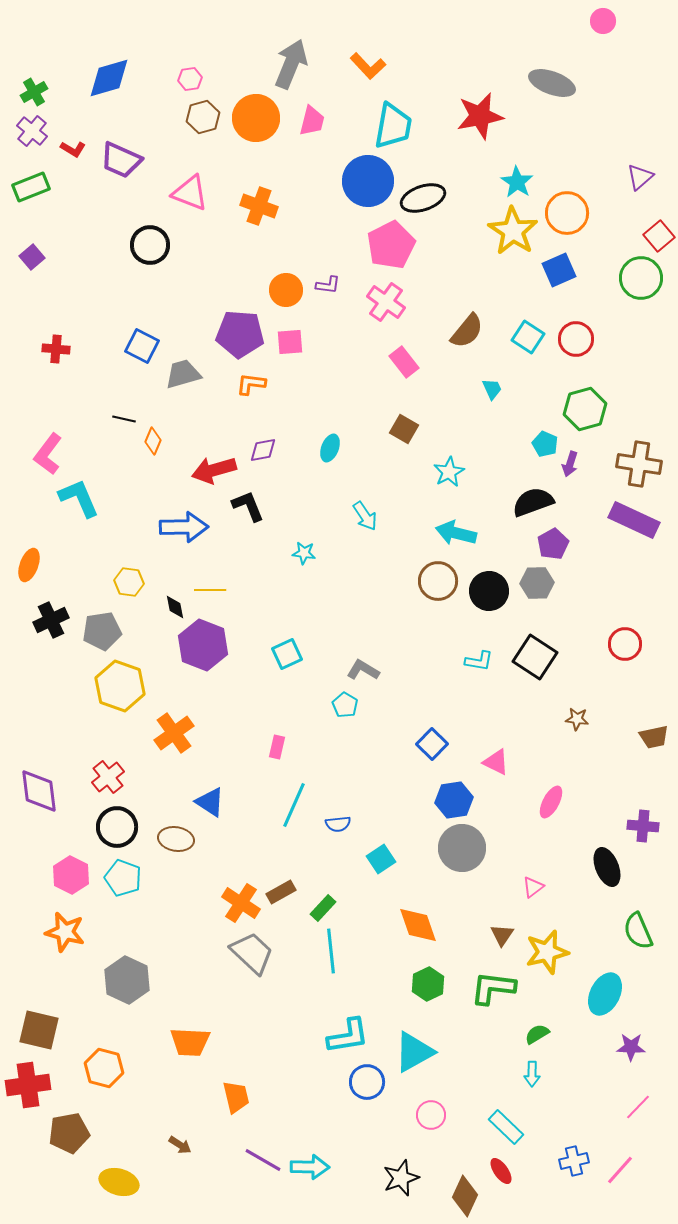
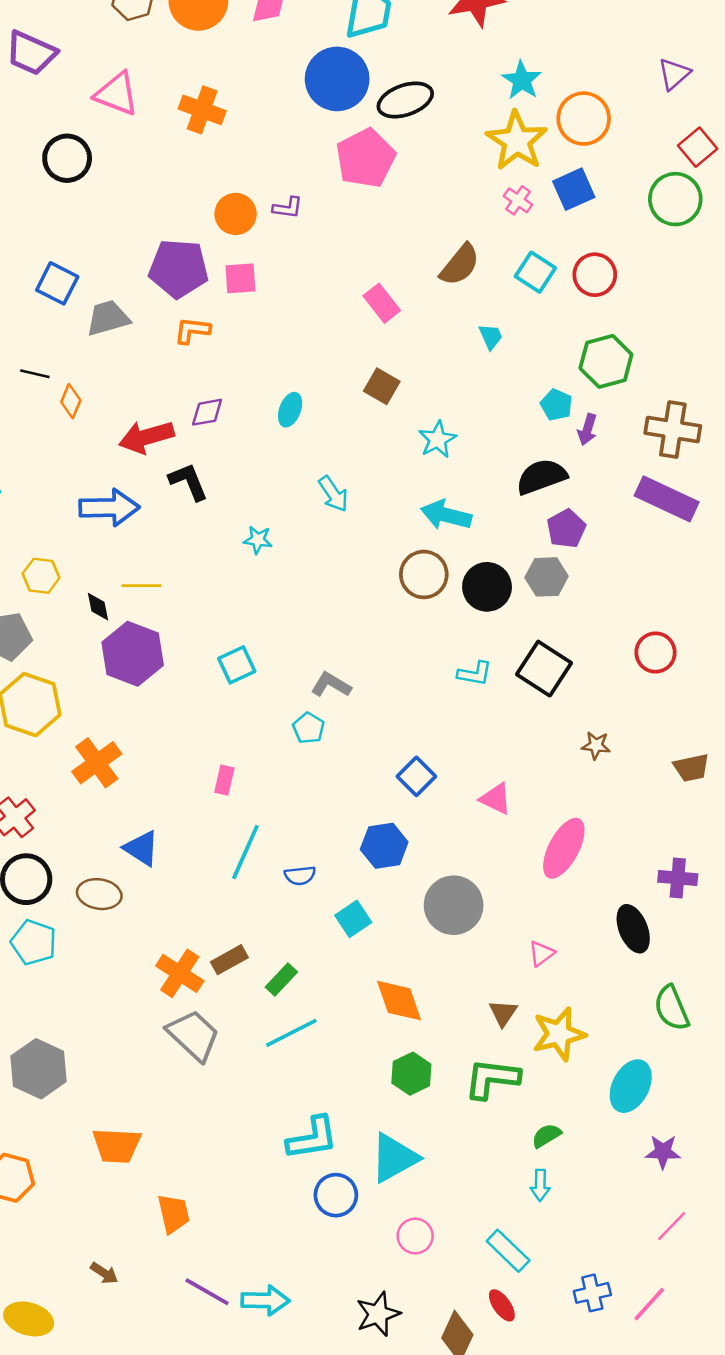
pink cross: (386, 302) -> (518, 200), moved, size x0.6
blue hexagon: (454, 800) -> (384, 846), moved
pink ellipse: (551, 802) -> (564, 848), size x1.5
cyan line: (331, 951) -> (291, 1033), turned 69

